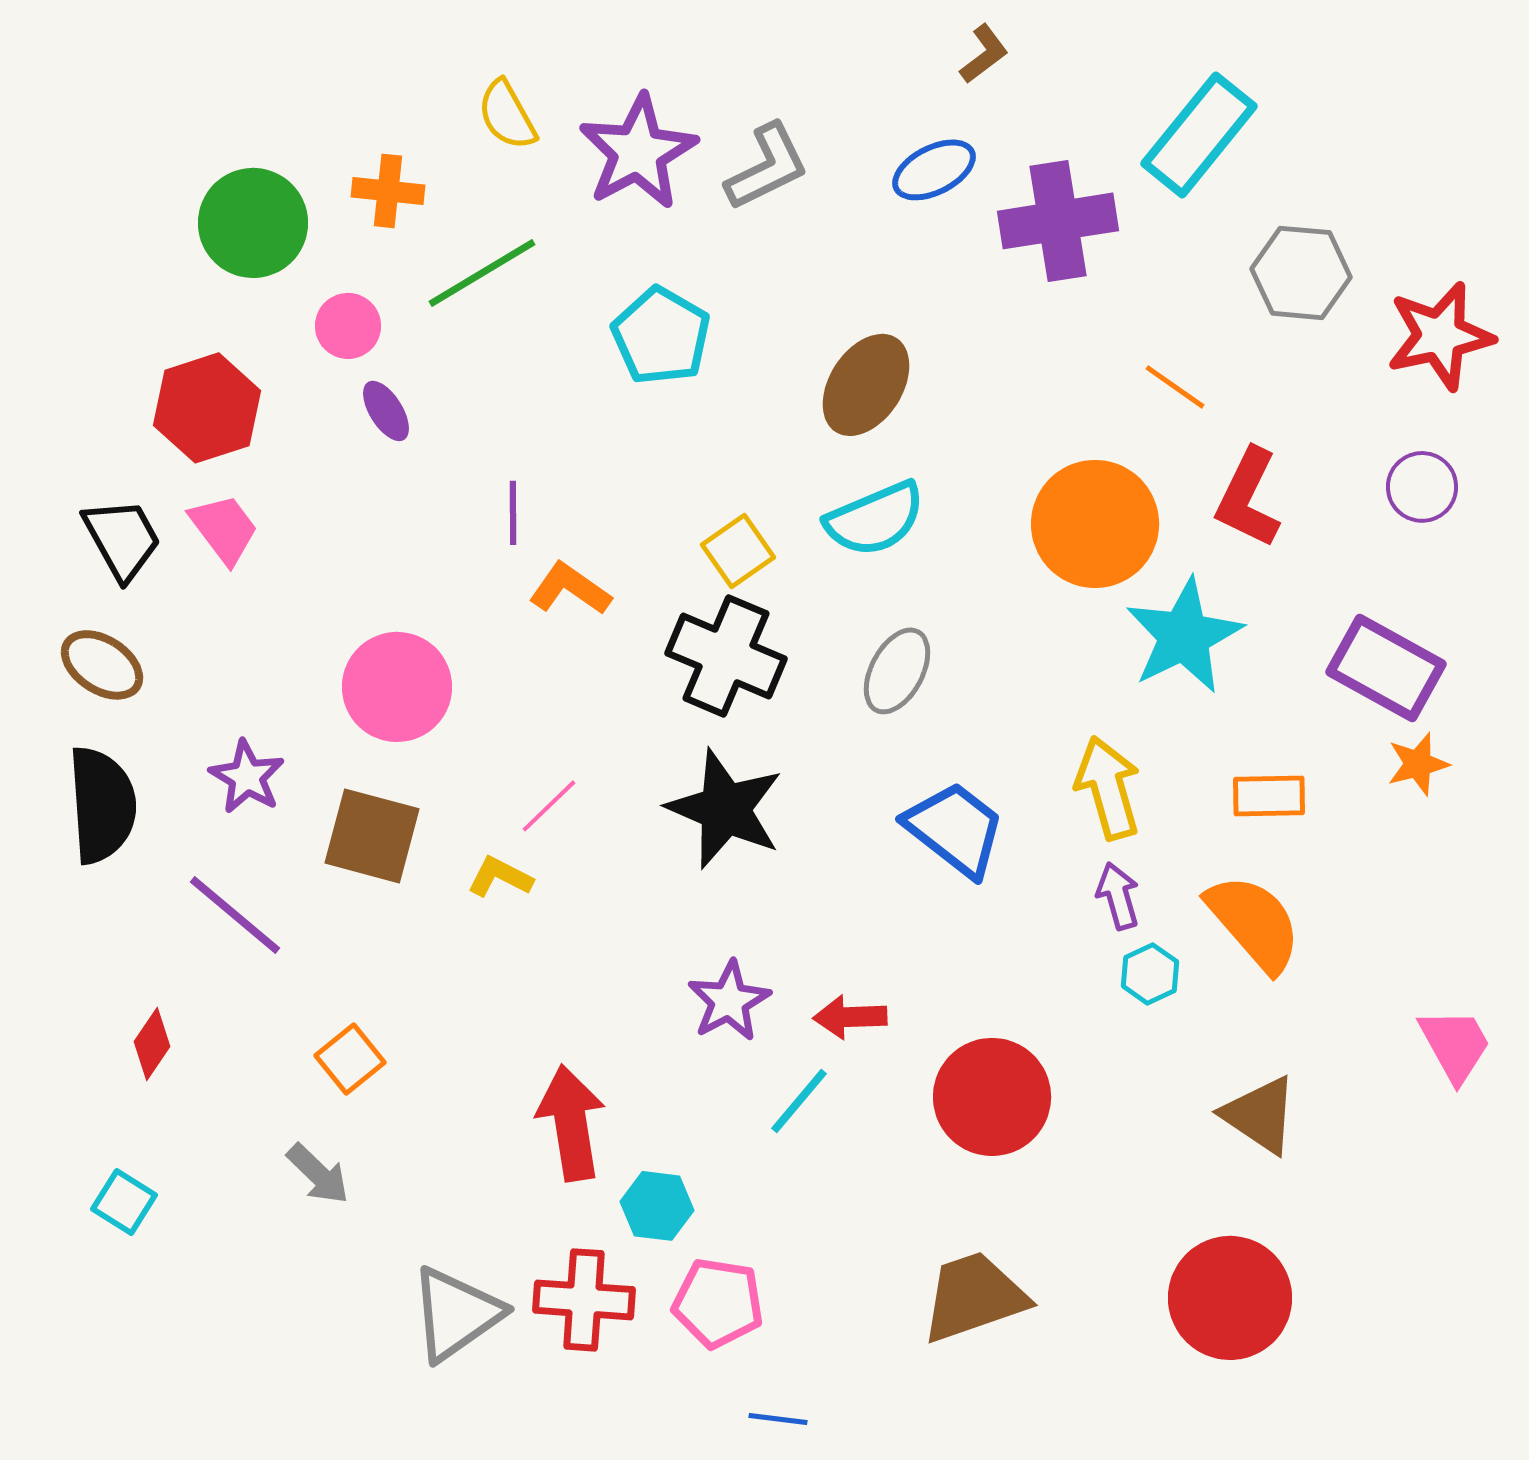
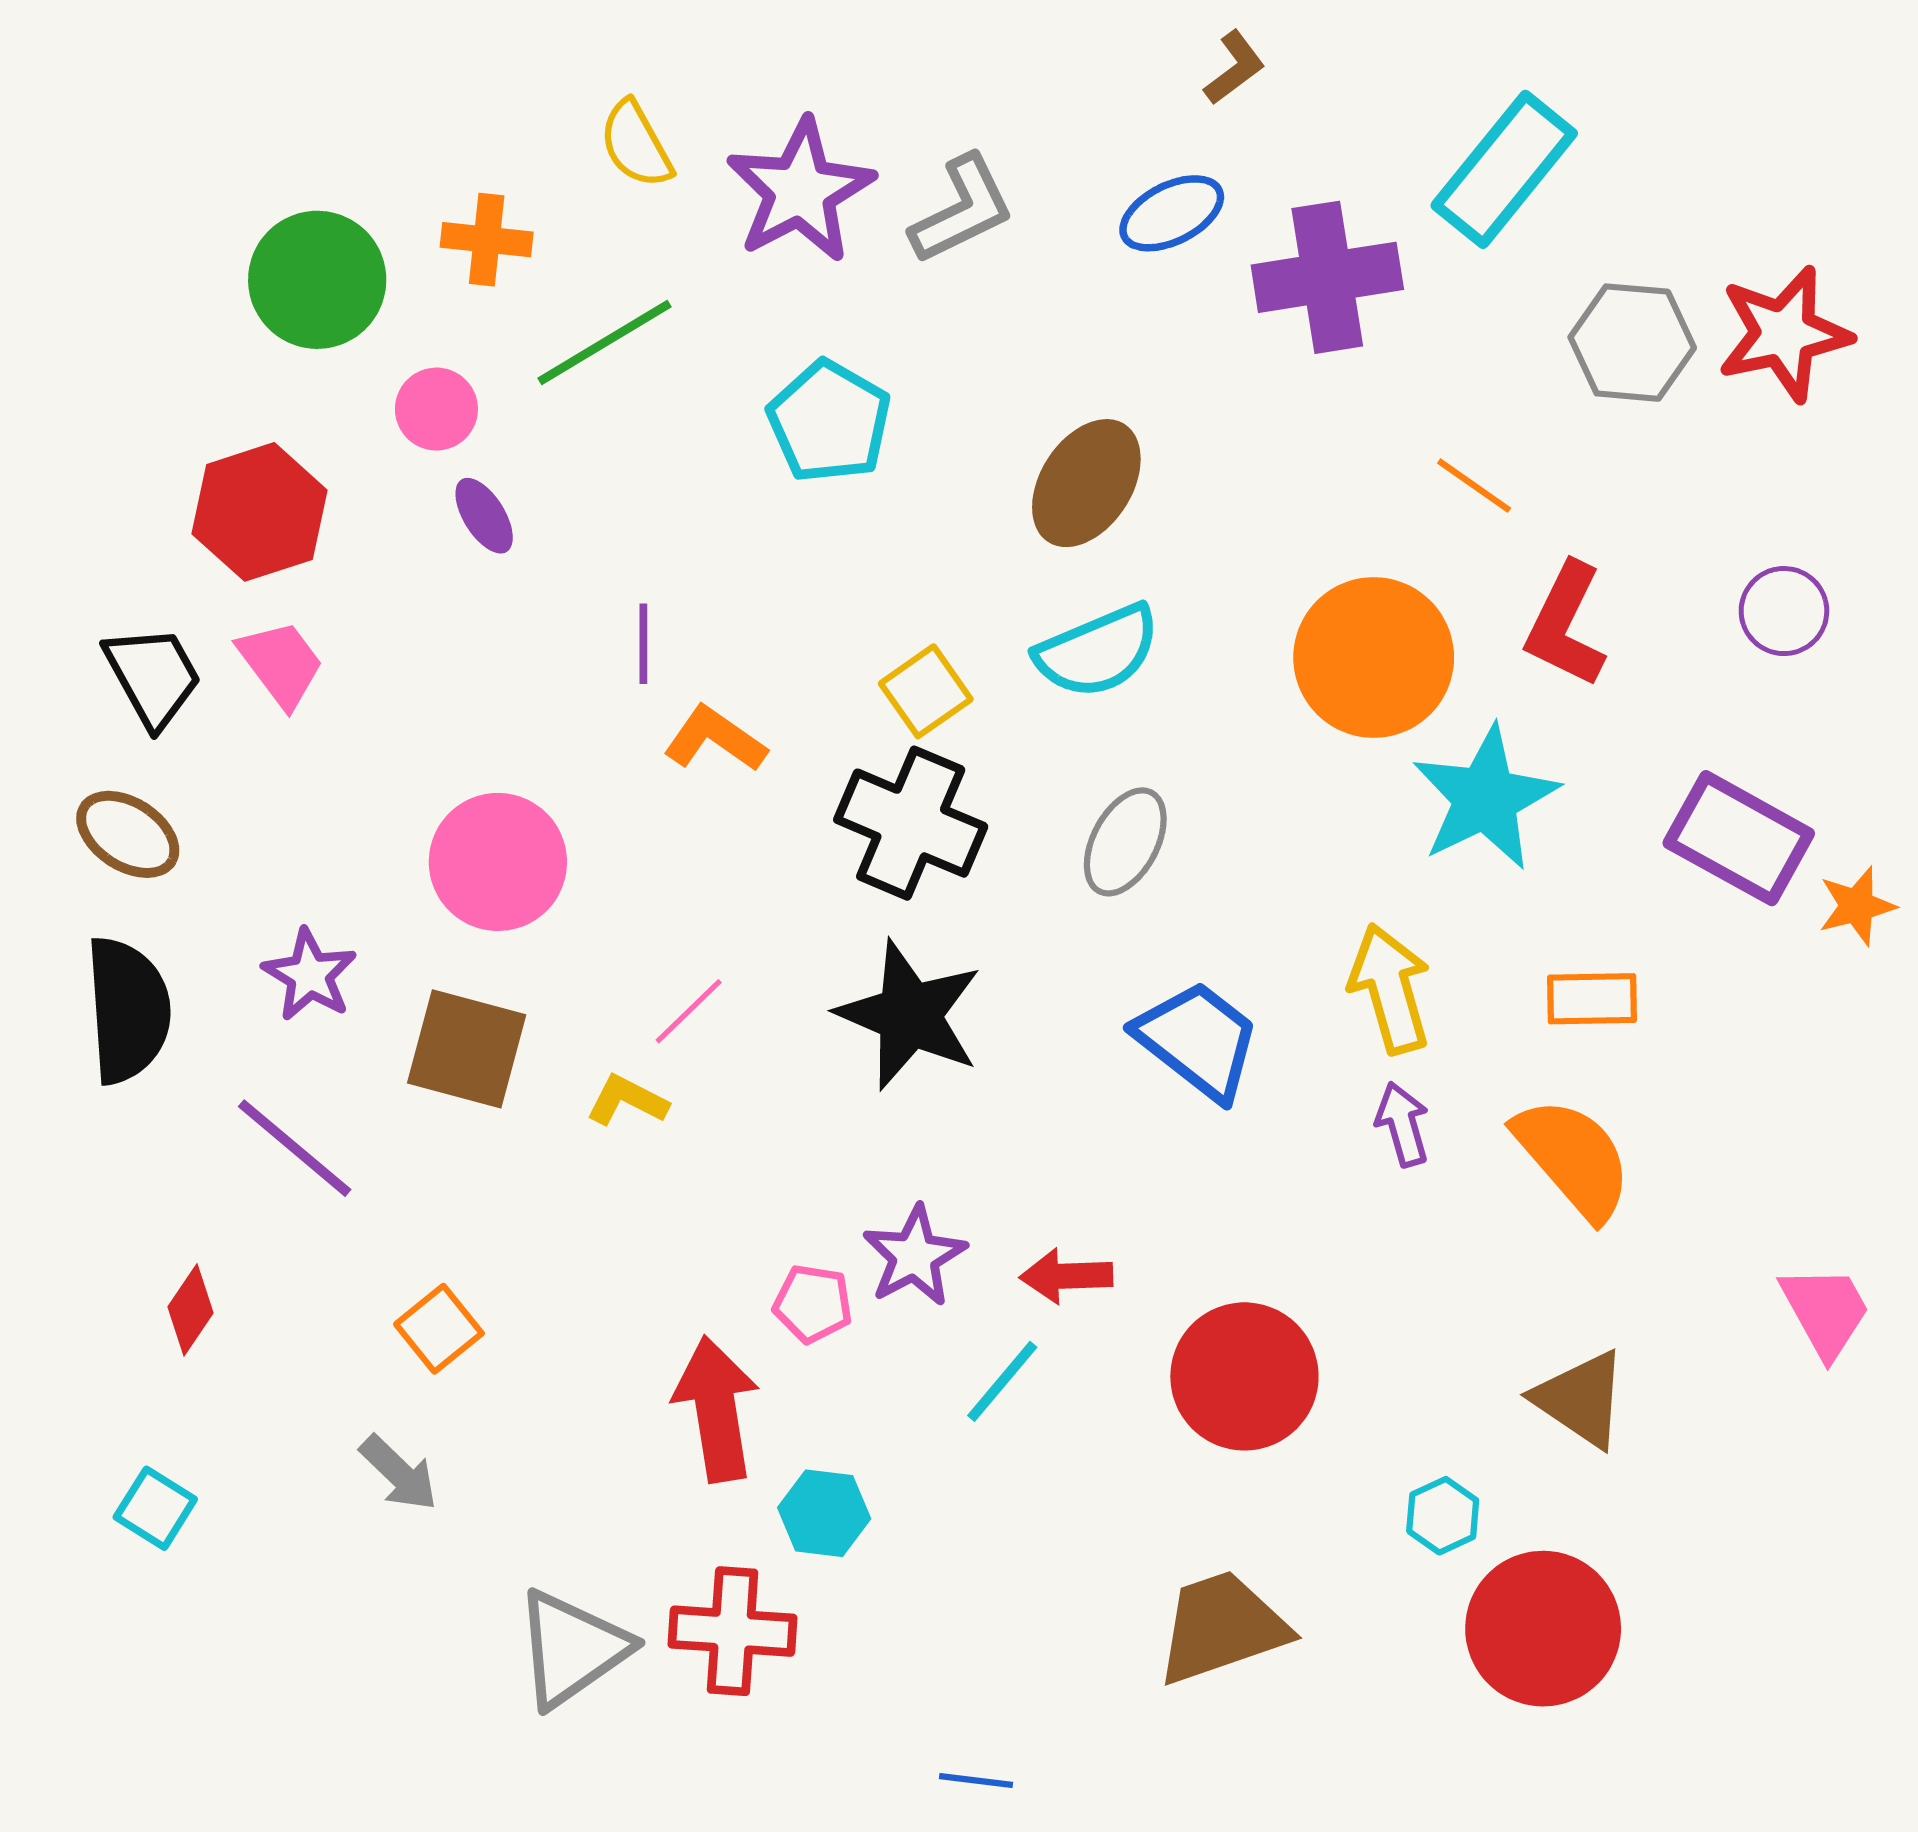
red star: (1440, 336) -> (1784, 334), moved
orange star: (1418, 764) -> (1857, 906), moved
cyan hexagon: (1150, 974) -> (1443, 1516), moved
pink pentagon: (718, 1303) -> (813, 1304), moved, size x0.7

